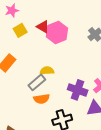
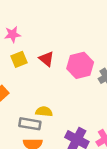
pink hexagon: (57, 32) -> (80, 65), moved
gray rectangle: (37, 82) -> (30, 124), turned 42

